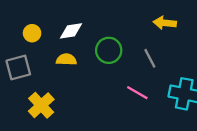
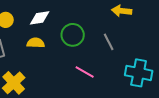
pink line: (137, 93) -> (85, 72), moved

